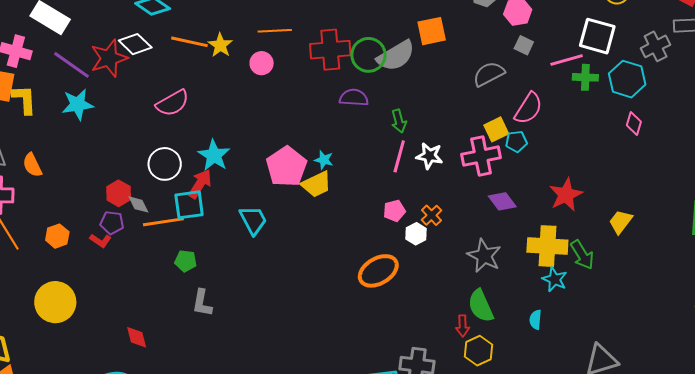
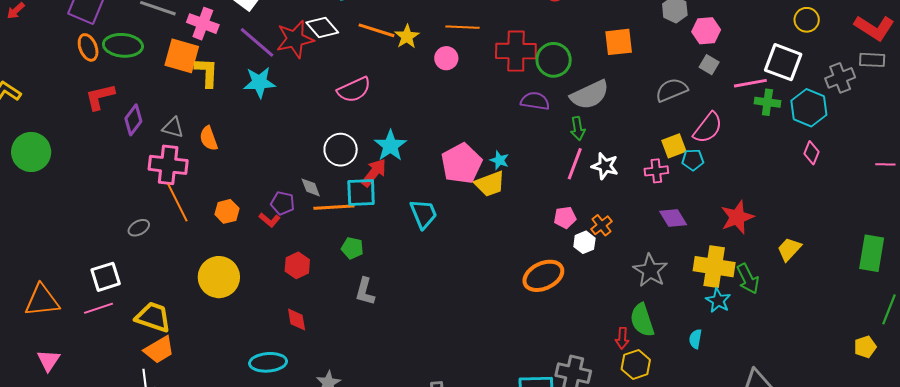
gray semicircle: (396, 56) -> (590, 95), moved
pink cross: (481, 156) -> (656, 171), size x0.6
red hexagon: (119, 193) -> (297, 265), moved

